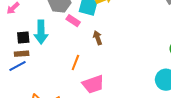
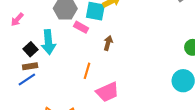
black square: (23, 37) -> (30, 49), turned -32
brown arrow: (98, 38) -> (108, 43), turned 40

